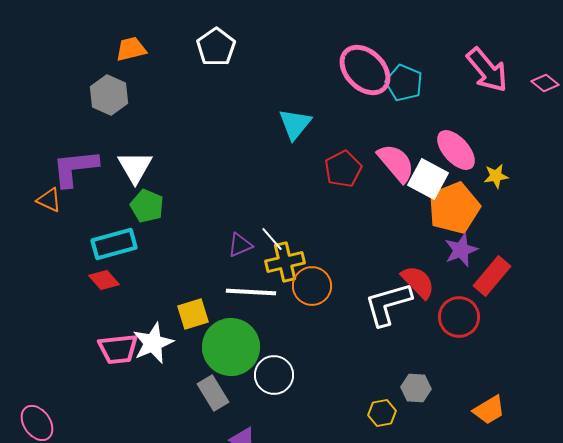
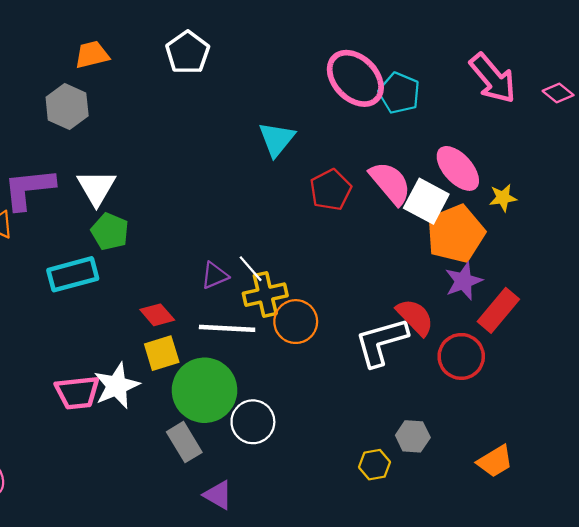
red diamond: (104, 280) -> (157, 315), moved

